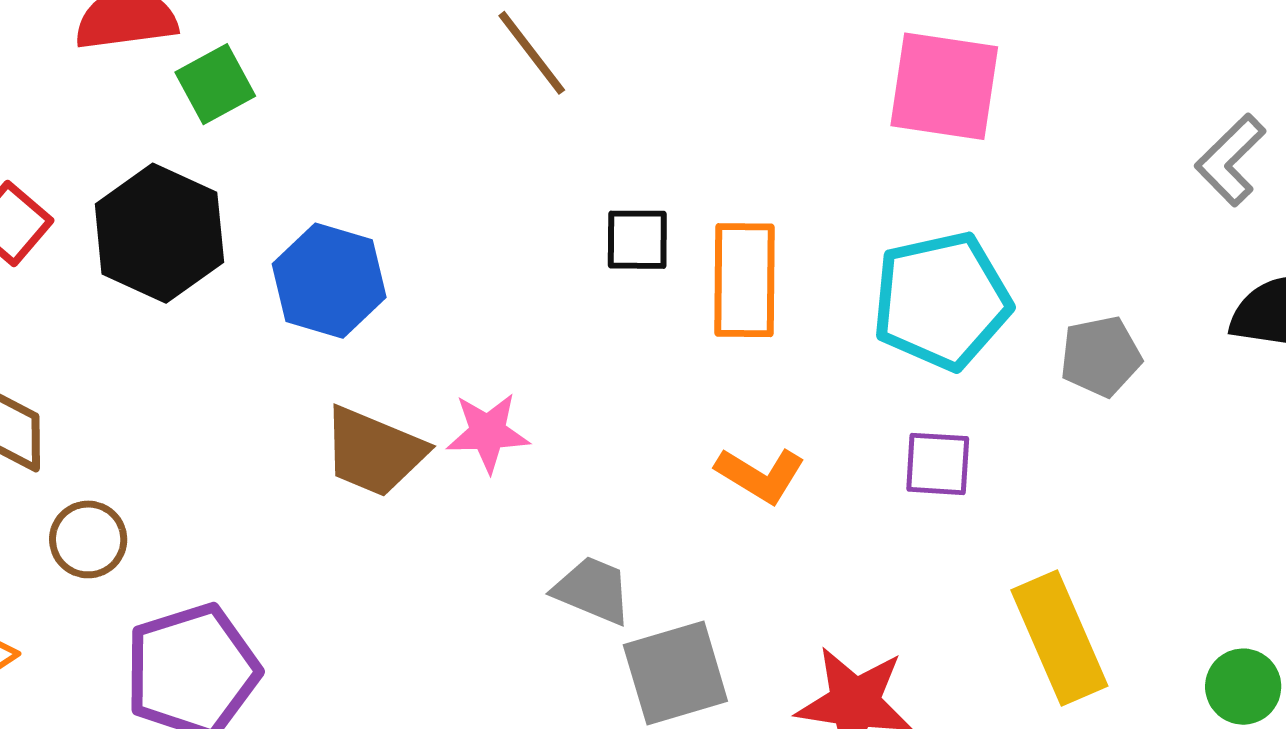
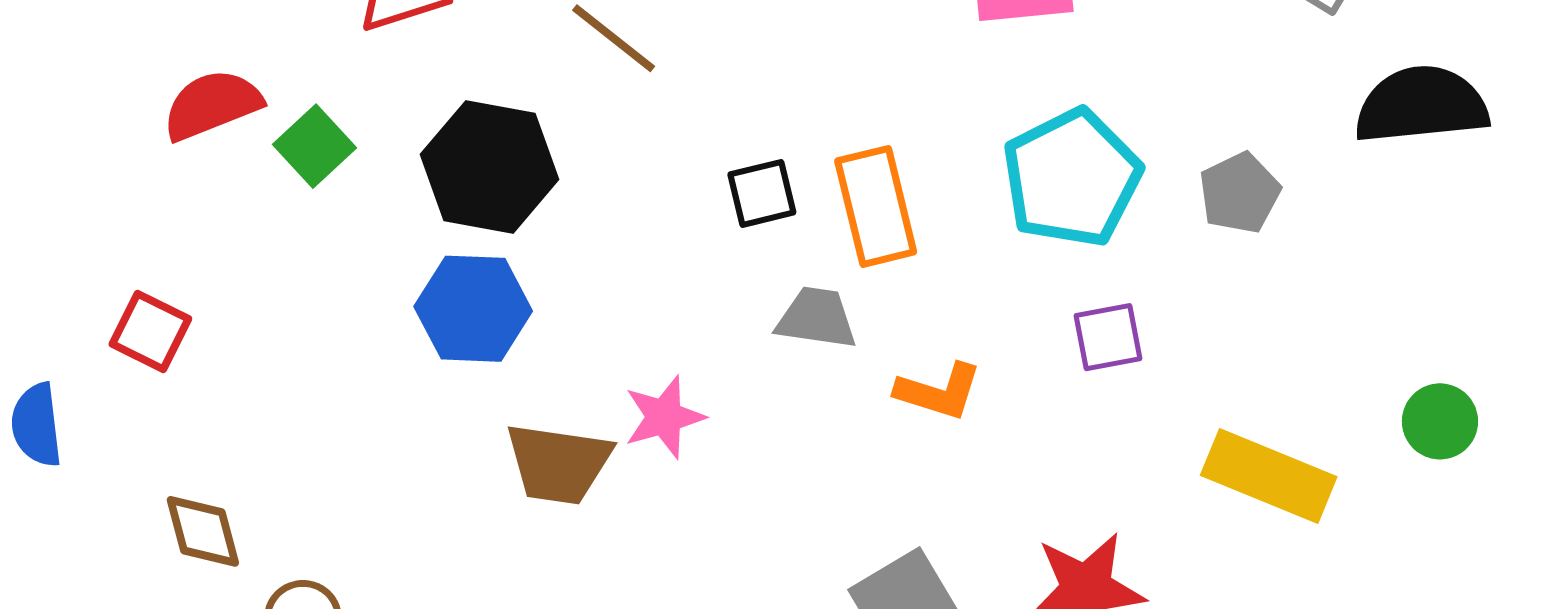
black hexagon: (159, 233) -> (490, 167), moved
gray trapezoid: (593, 590) -> (817, 318), moved
yellow rectangle: (1059, 638) -> (1269, 476), turned -30
green circle: (1243, 687) -> (1440, 421), moved

